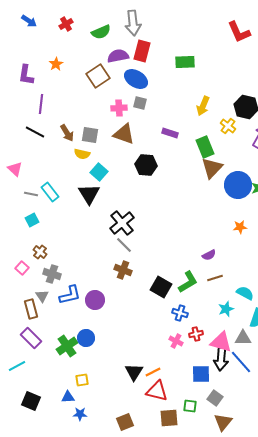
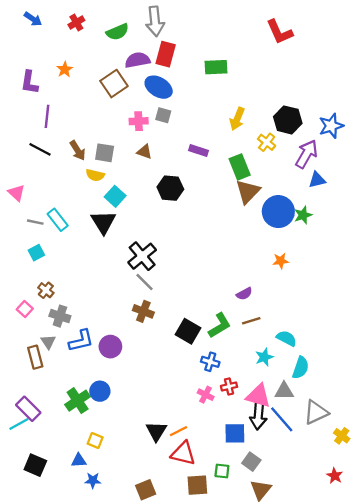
brown triangle: (124, 134) -> (144, 152), size x0.6
purple rectangle: (31, 338) -> (28, 409), moved
yellow square: (82, 380) -> (95, 440), turned 32

